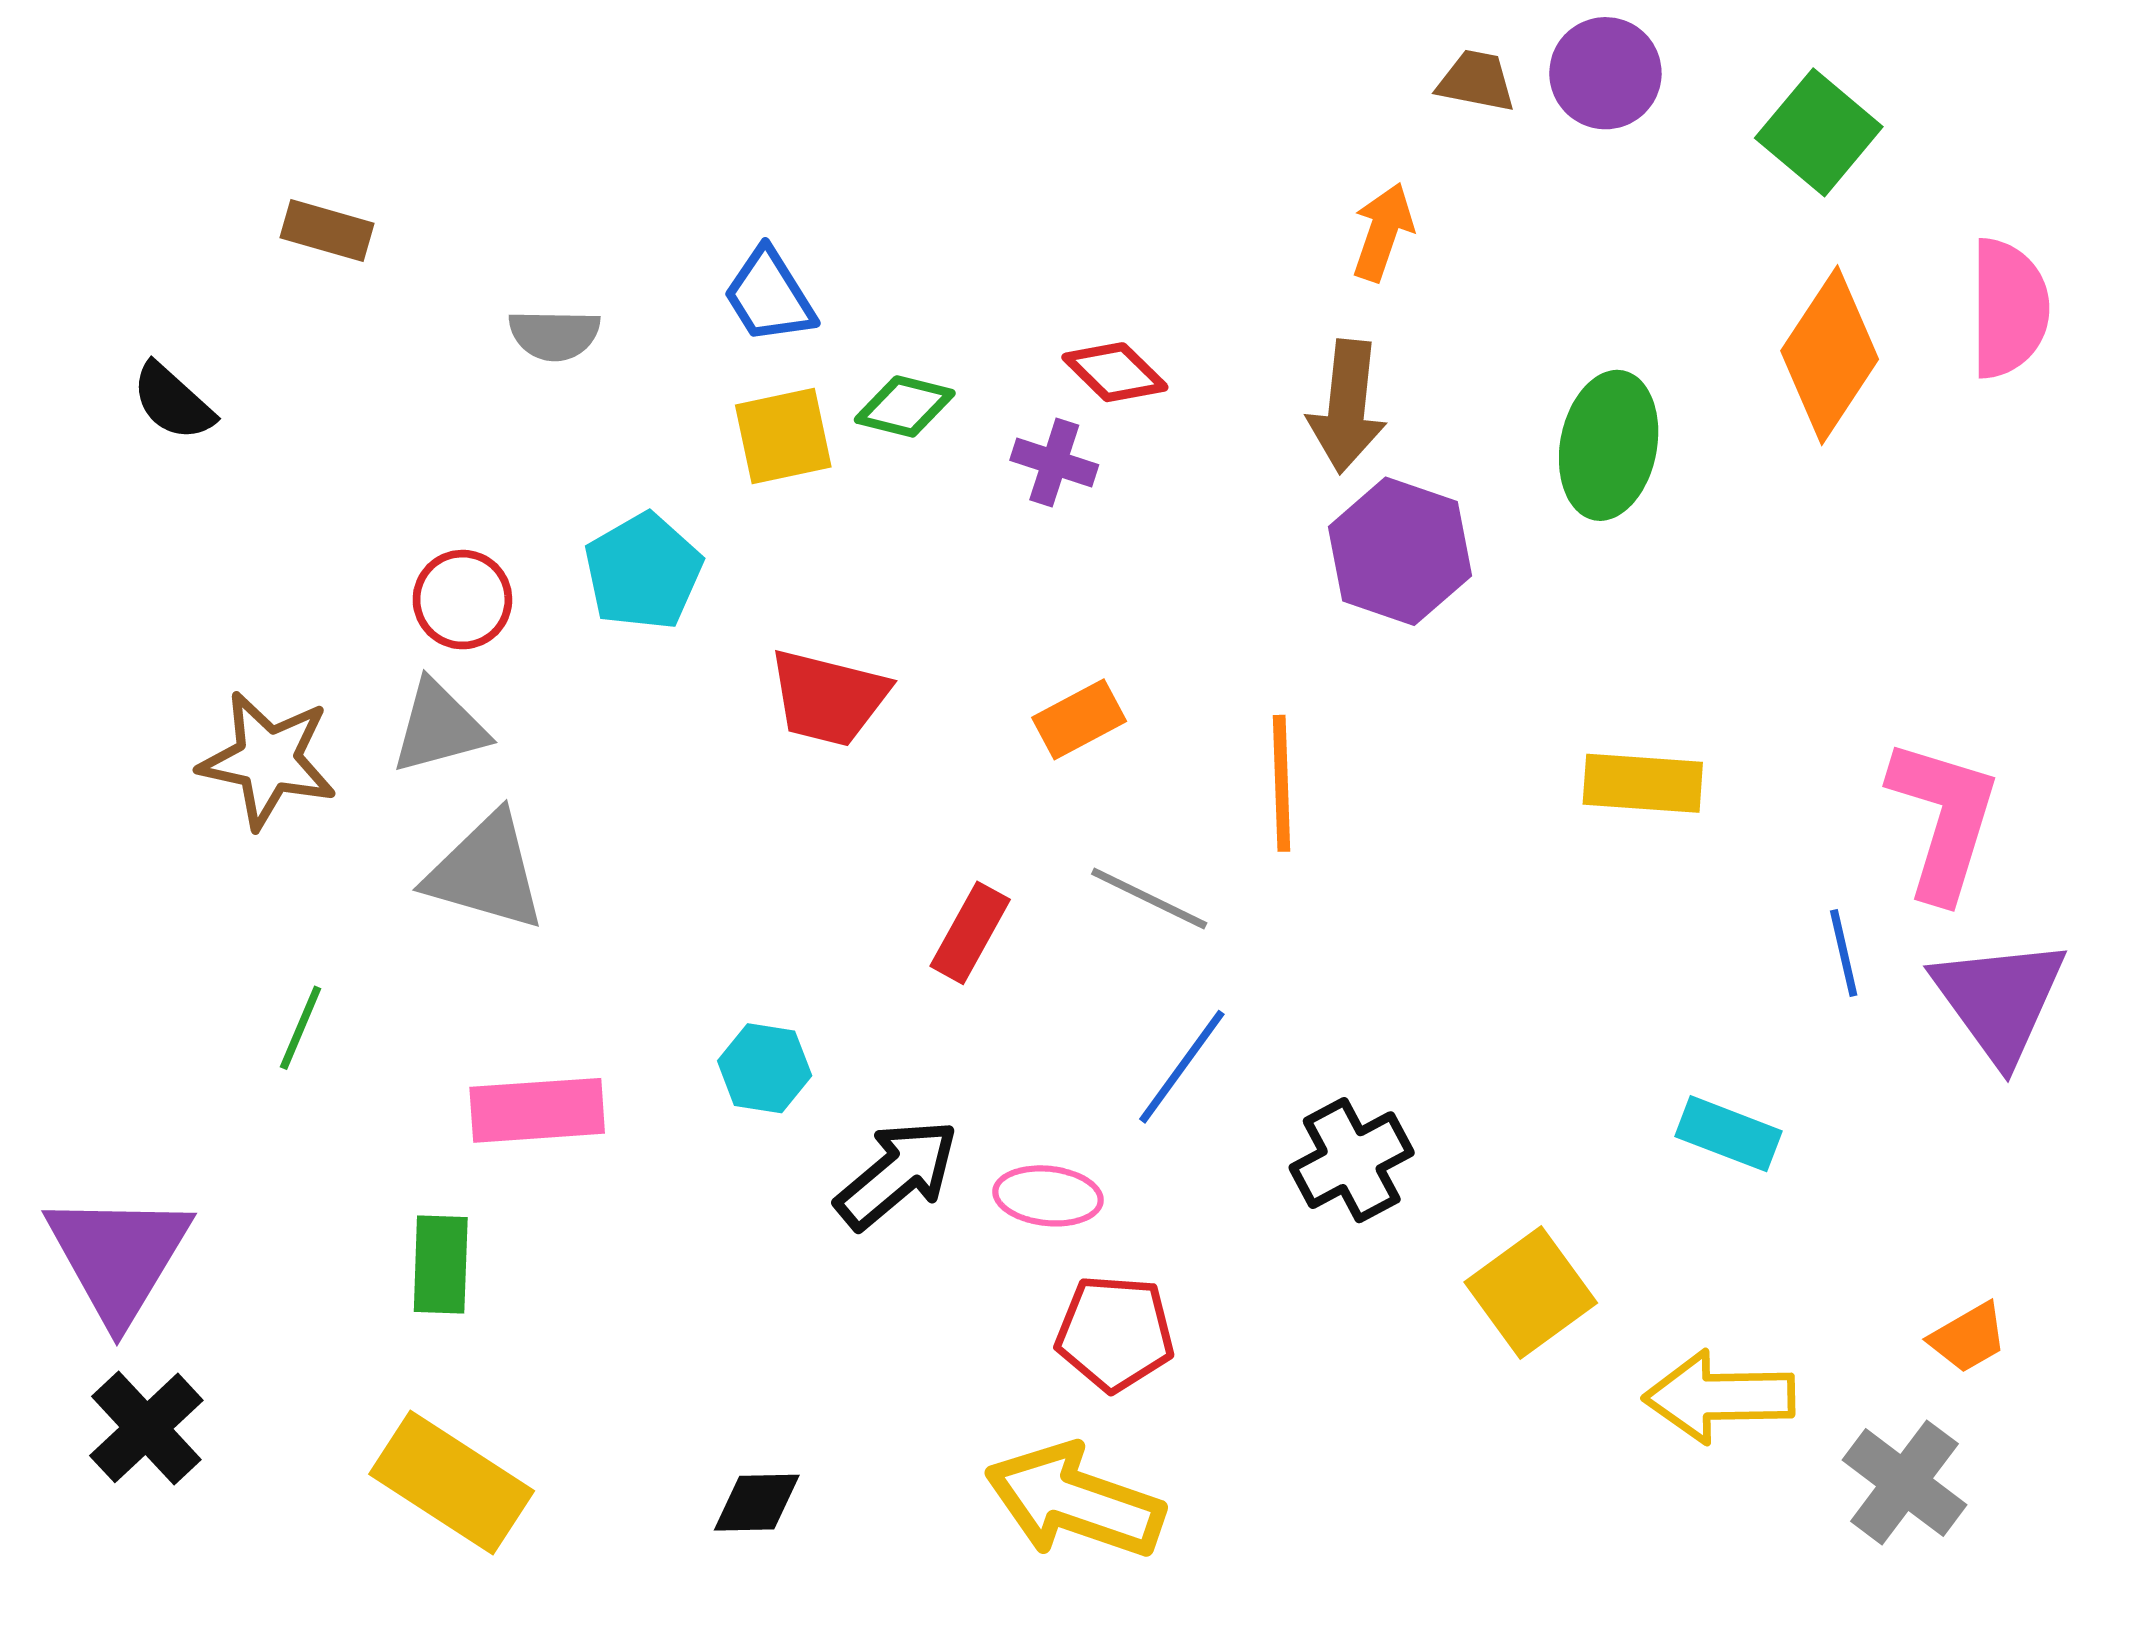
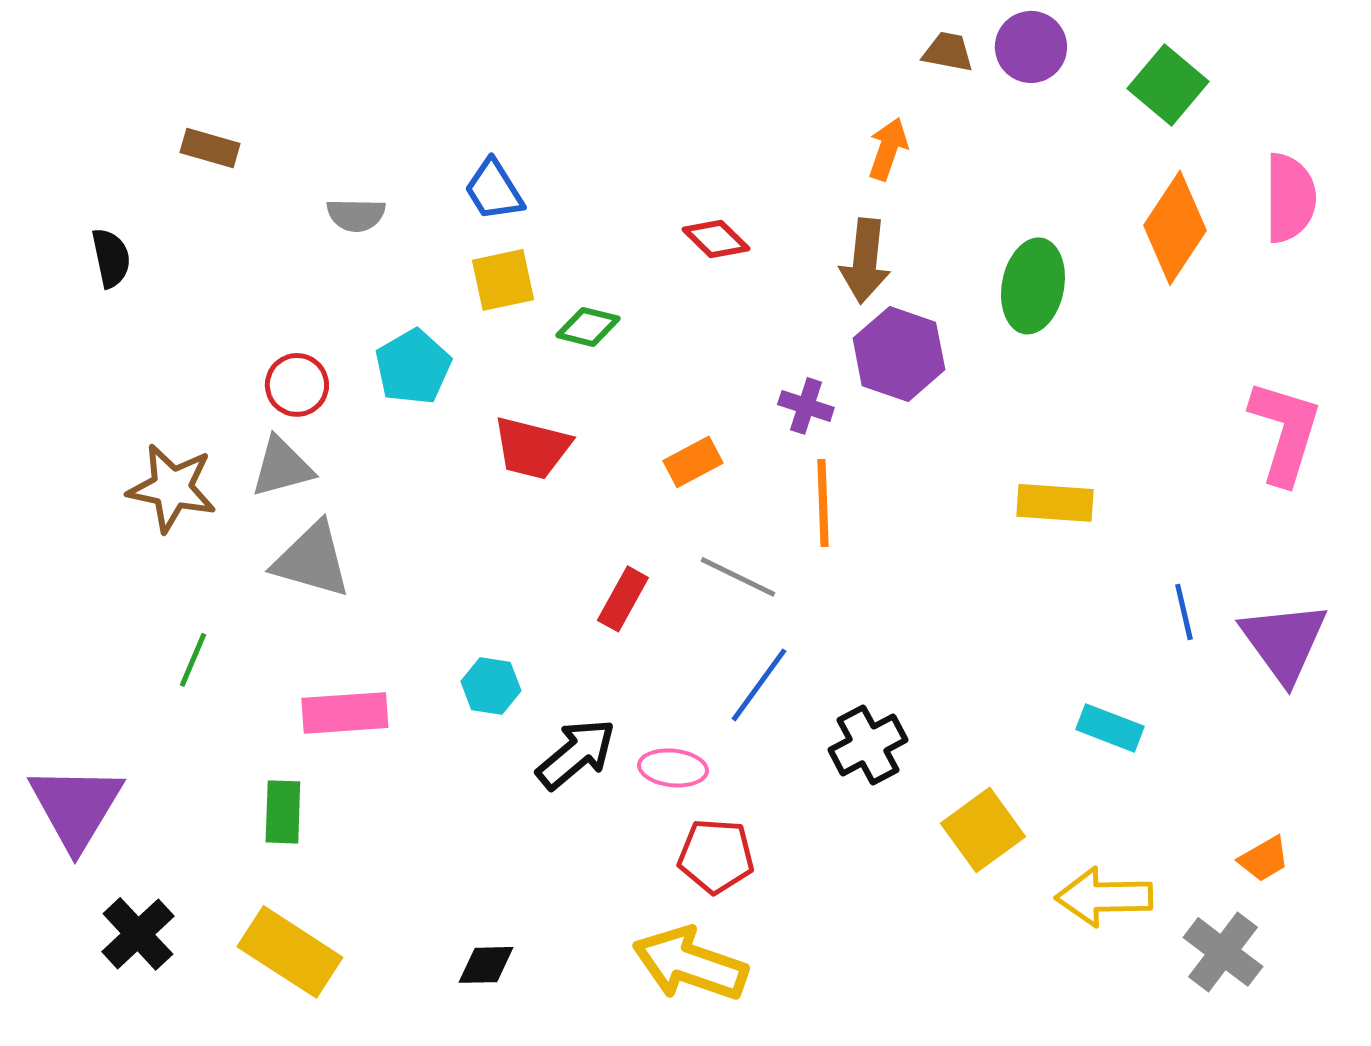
black semicircle: (173, 402) -> (111, 258), turned -144
green diamond: (905, 406) -> (588, 327), moved
purple cross: (1054, 462) -> (806, 406), moved
pink L-shape: (1943, 819) -> (1285, 432), moved
black cross: (146, 1428) -> (138, 934), moved

